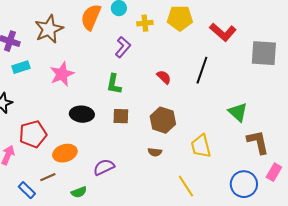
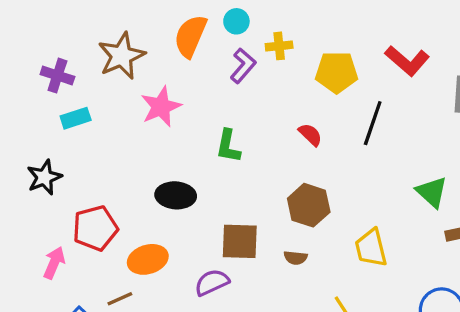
yellow pentagon: (180, 18) -> (337, 72), moved
purple L-shape: (123, 47) -> (243, 66), moved
pink star: (62, 74) -> (161, 107), moved
brown square: (121, 116) -> (240, 241), moved, size x1.4

